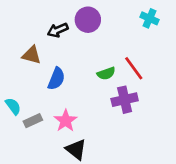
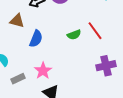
purple cross: (125, 100) -> (106, 66), moved
gray rectangle: (33, 121) -> (18, 79), moved

